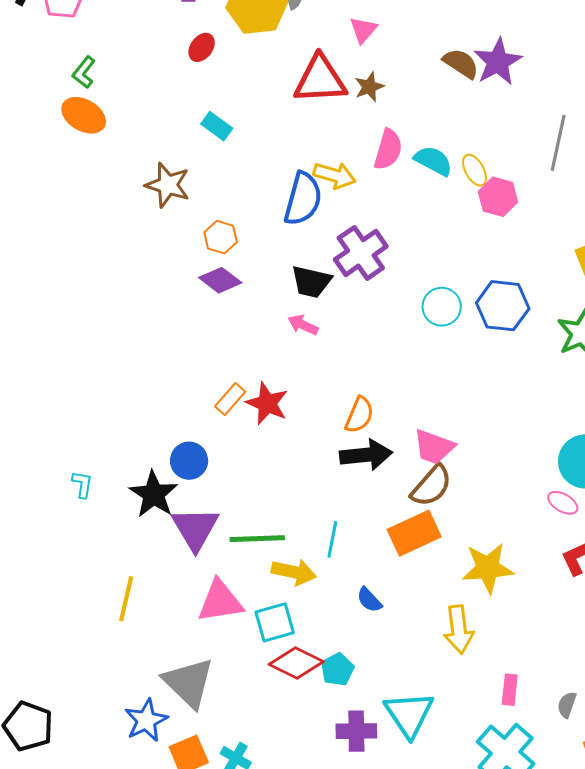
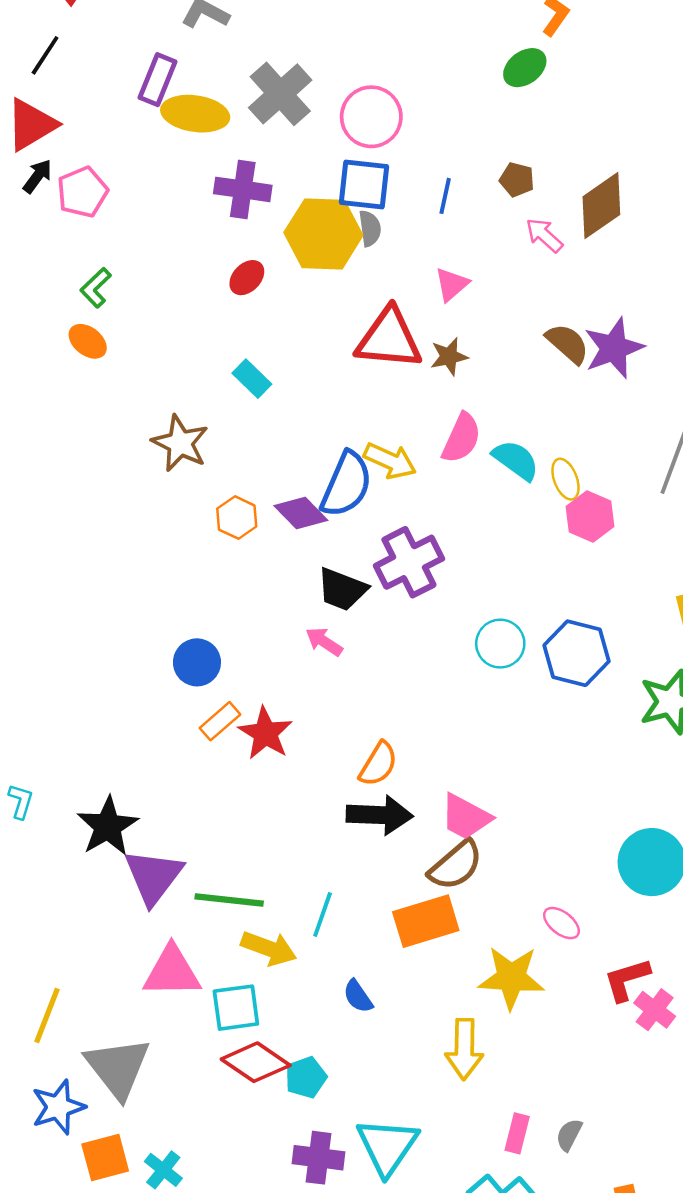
orange ellipse: (84, 115) -> (88, 341), size x0.7
purple diamond: (220, 280) -> (301, 513), moved
blue circle: (189, 461) -> (197, 662), moved
pink ellipse: (563, 503) -> (561, 923), moved
yellow line: (126, 599) -> (47, 1015), moved
gray semicircle: (567, 705) -> (569, 1135), moved

